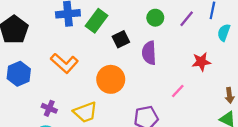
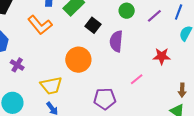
black square: (121, 39) -> (93, 25), turned -35
orange L-shape: (64, 63) -> (40, 25), moved
purple cross: (49, 108) -> (17, 65), moved

